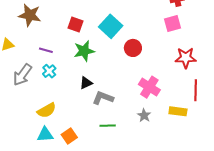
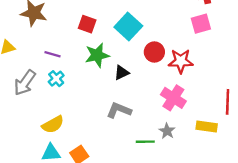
red star: (186, 58) -> (181, 61), moved
black triangle: (86, 83) -> (122, 73), moved
green line: (108, 126) -> (145, 142), moved

